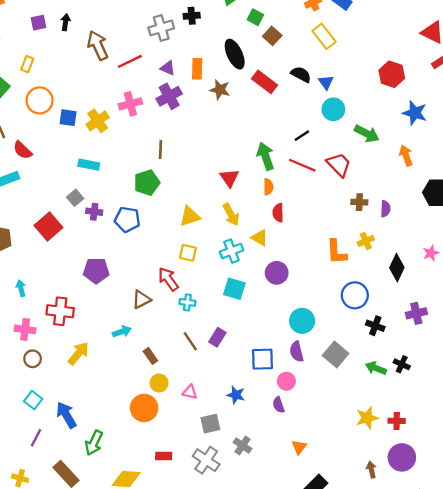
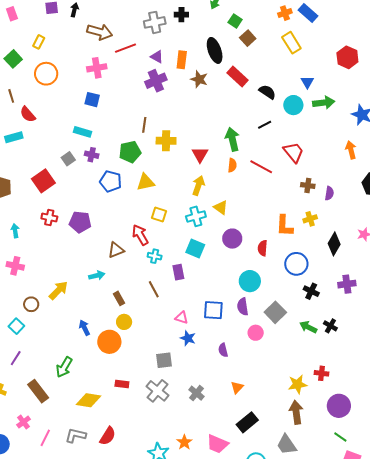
brown arrow: (98, 45) -> (100, 32), turned 125
black semicircle: (301, 74) -> (267, 92), moved
red hexagon: (392, 74) -> (347, 57), moved
blue triangle: (326, 82) -> (307, 82), moved
pink cross: (130, 104) -> (97, 68), moved
blue square: (68, 118) -> (92, 100), moved
yellow cross: (98, 121) -> (166, 141), moved, turned 30
green arrow: (367, 134) -> (324, 103), moved, turned -40
red line: (302, 165) -> (261, 167), moved
purple cross: (94, 212) -> (92, 155), moved
red semicircle: (278, 213) -> (263, 248), moved
yellow arrow: (231, 215) -> (198, 186), turned -138
yellow triangle: (190, 216) -> (146, 182), moved
red cross: (60, 311) -> (49, 217), moved, size x0.7
purple rectangle: (217, 337) -> (178, 272), moved, turned -49
brown circle: (33, 359) -> (31, 304), moved
pink circle: (286, 381) -> (256, 333), moved
pink triangle: (190, 392) -> (182, 318), moved
blue arrow: (66, 415) -> (84, 328), moved, size x0.7
yellow star: (367, 418) -> (298, 384), moved
gray cross: (242, 445) -> (196, 393), moved
purple circle: (402, 457) -> (339, 406), moved
brown arrow: (371, 470) -> (296, 412), size x1.6

